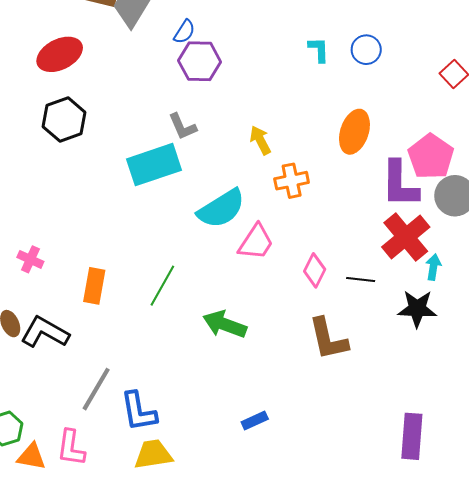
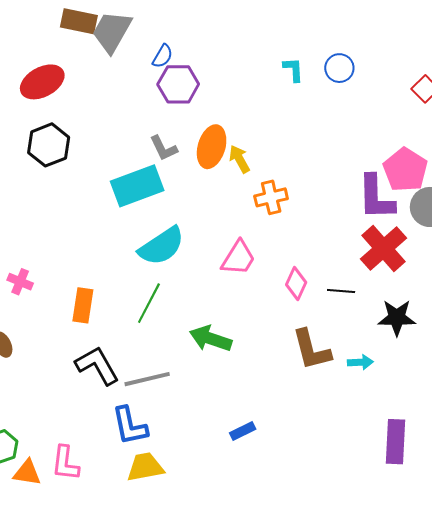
orange ellipse: (354, 132) -> (212, 147), moved
cyan semicircle: (221, 209) -> (162, 246), moved
cyan arrow: (433, 267) -> (360, 362), moved, turned 80
black L-shape: (45, 332) -> (97, 366), moved, turned 33
gray line: (96, 389) -> (147, 379), moved, turned 48

